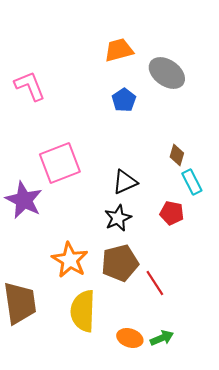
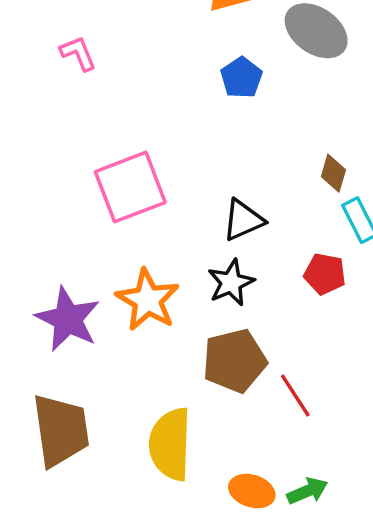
pink L-shape: (30, 86) -> (78, 53), size x0.7
purple star: (24, 200) -> (68, 319), moved
orange star: (70, 260) -> (148, 300), moved

